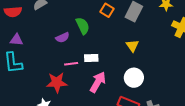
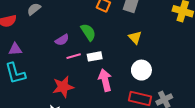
green semicircle: (83, 26) -> (88, 32), moved
pink line: (71, 64) -> (74, 56), moved
pink arrow: (98, 82) -> (105, 80), turned -35

